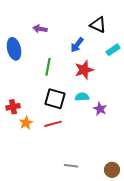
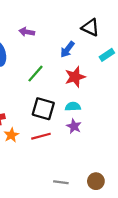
green line: (48, 67) -> (36, 74), turned 30
purple star: (100, 109) -> (74, 126), moved
brown circle: (112, 170) -> (96, 181), moved

